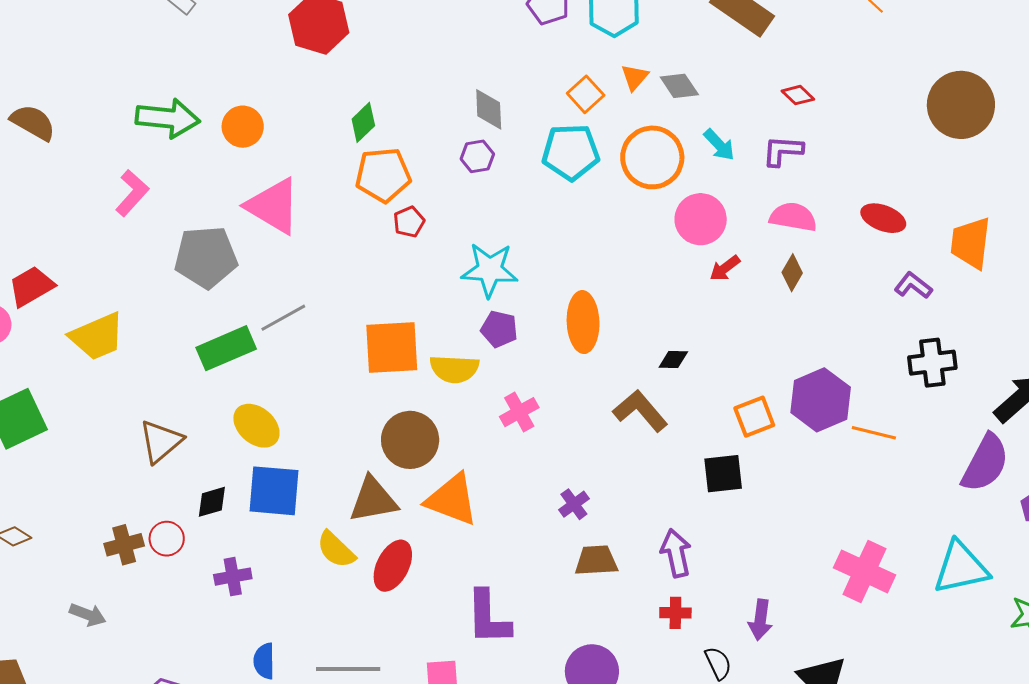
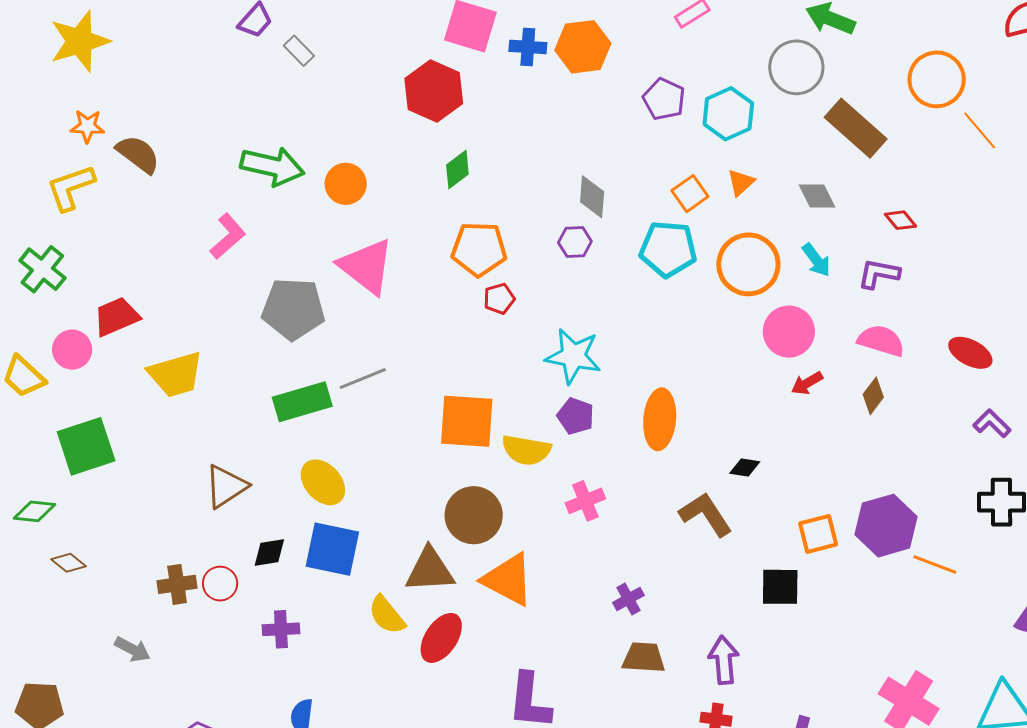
gray diamond: (679, 86) -> (817, 196), moved
green diamond: (363, 122) -> (457, 169), moved

